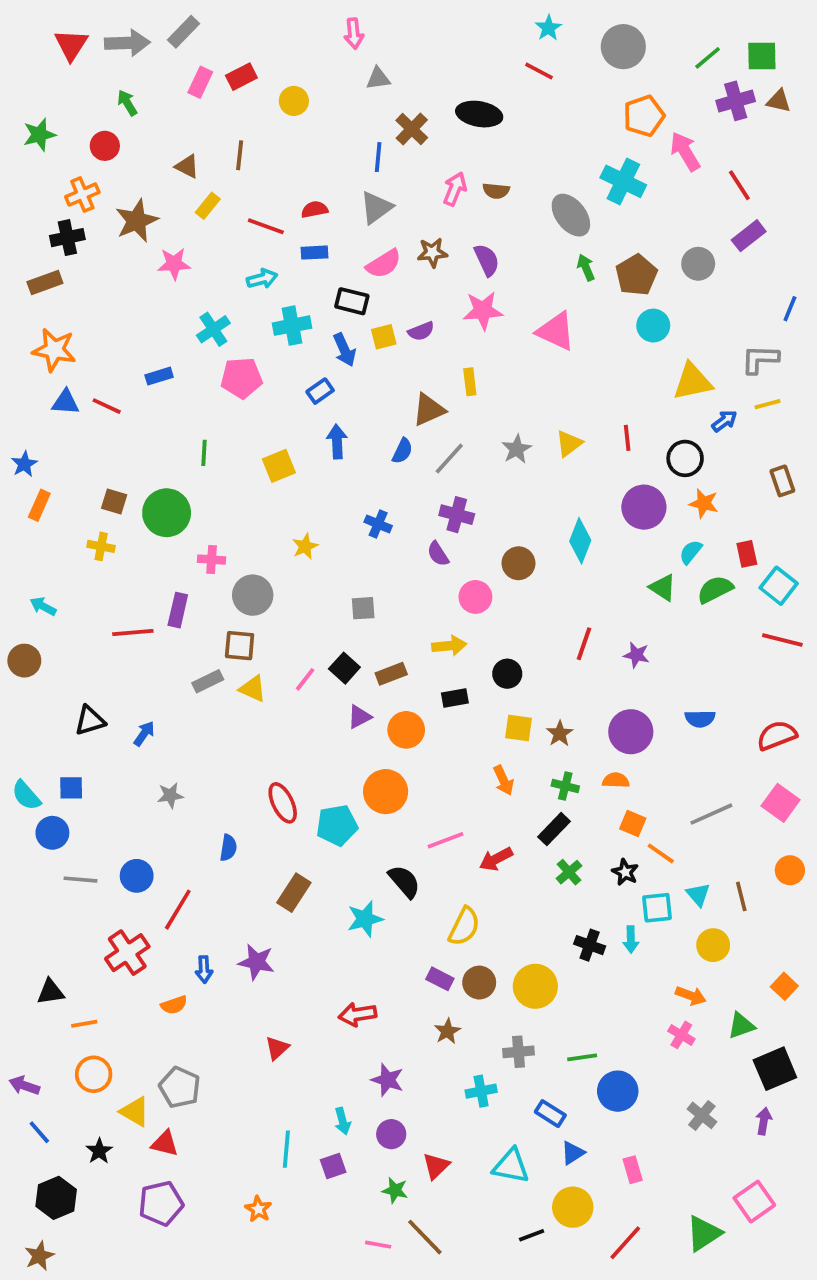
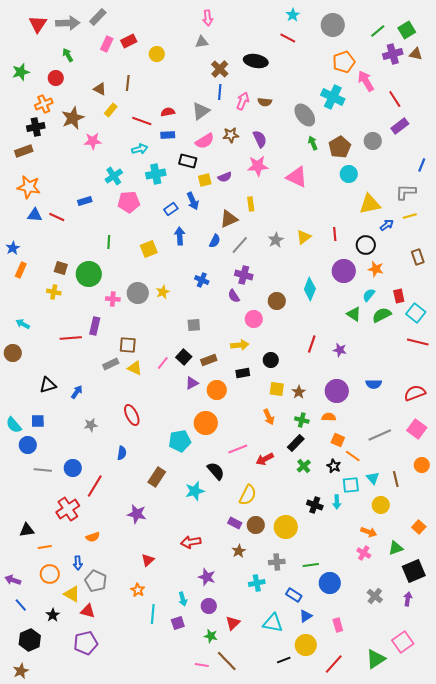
pink arrow: (354, 34) -> (208, 18), moved
green square: (762, 56) -> (407, 30), turned -30
blue line: (378, 157) -> (220, 92), moved
blue arrow: (344, 350) -> (193, 201), moved
gray circle: (253, 595) -> (138, 293), moved
red ellipse: (283, 803) -> (132, 415), moved
blue arrow: (204, 969) -> (78, 563), moved
orange star: (258, 1209) -> (138, 590), moved

